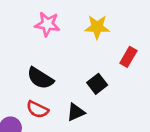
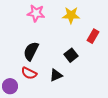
black semicircle: (40, 78) -> (31, 51), turned 84

